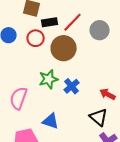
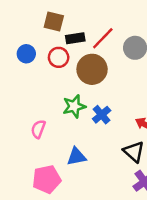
pink semicircle: (19, 98) -> (38, 129), size x0.7
blue triangle: (51, 121) -> (76, 157), turned -30

